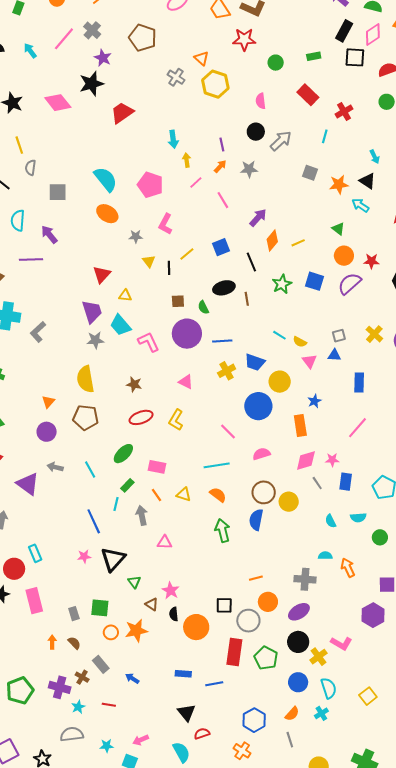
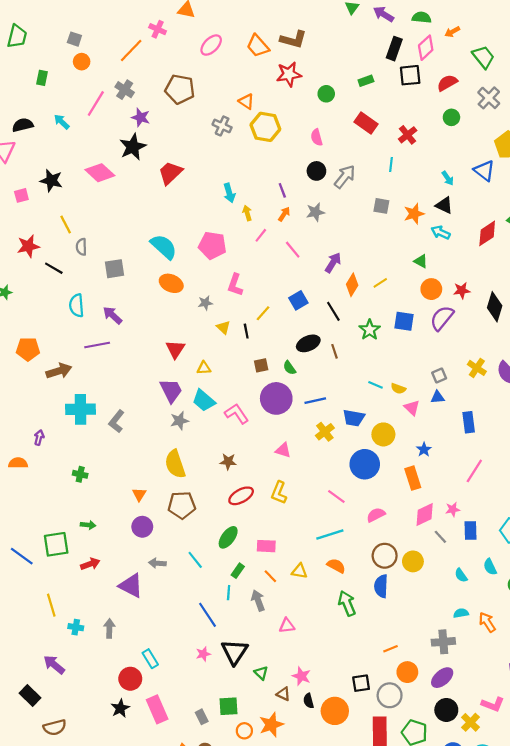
cyan semicircle: (358, 517) -> (490, 567), turned 77

